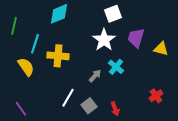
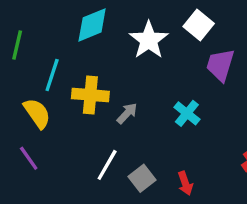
white square: (113, 14) -> (199, 25), moved, turned -30
white star: (104, 40) -> (149, 40), moved
gray arrow: (95, 76) -> (127, 113), moved
purple line: (21, 109) -> (29, 158), moved

